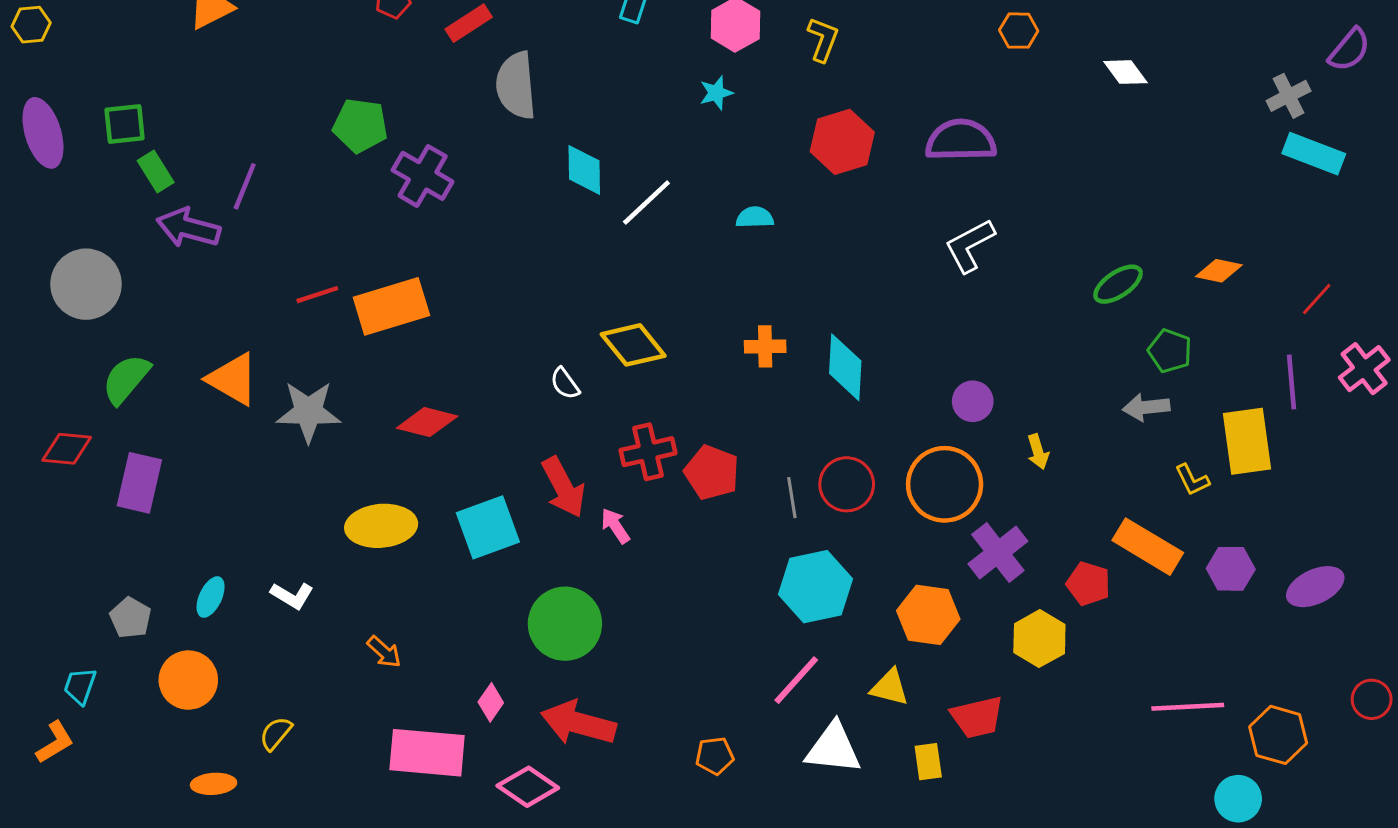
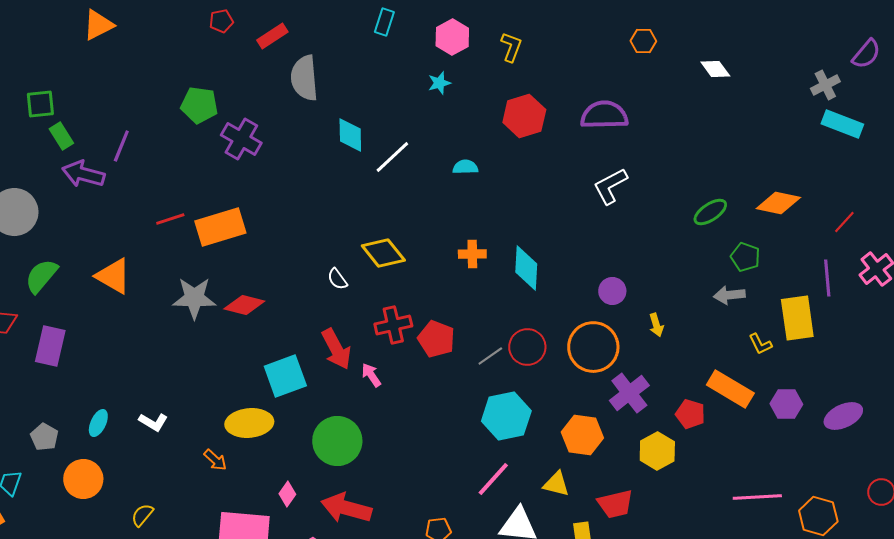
orange diamond: (1219, 271) -> (778, 203), size x1.4
gray star: (308, 412) -> (194, 298), moved
gray line: (792, 498) -> (490, 356), turned 64
yellow ellipse: (381, 526) -> (249, 423), moved

